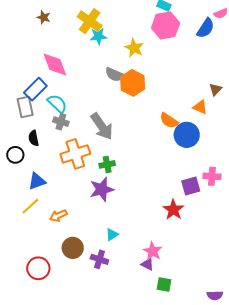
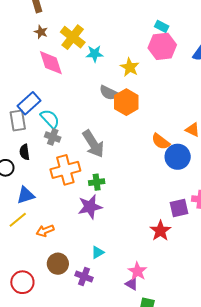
yellow cross: (90, 21) -> (73, 37), moved
pink diamond: (55, 65) -> (51, 63), moved

